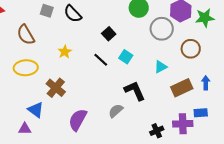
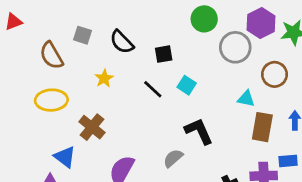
gray square: (47, 11) -> (82, 35), moved
black semicircle: (73, 14) -> (122, 42), moved
black square: (109, 34) -> (164, 54), turned 32
cyan triangle: (161, 67) -> (246, 99), moved, turned 40
brown rectangle: (182, 88) -> (262, 127), turned -55

